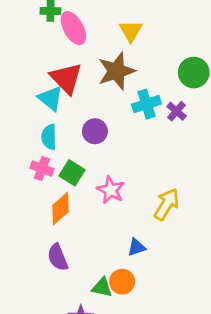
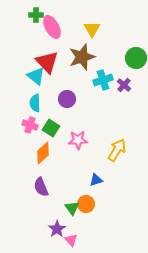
pink star: (111, 190) -> (78, 140), turned -30
green triangle: (102, 287) -> (72, 208), turned 42

